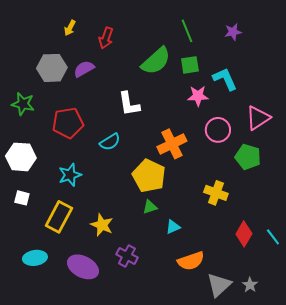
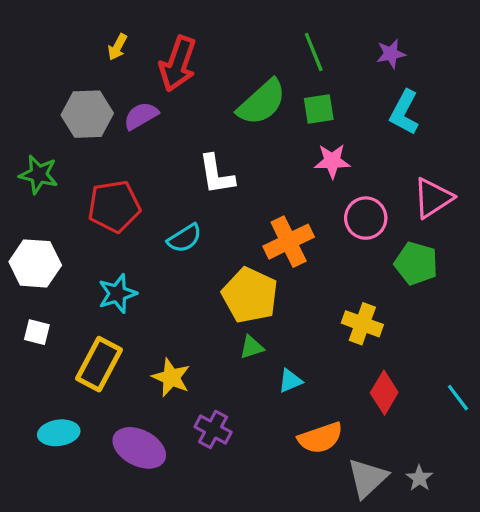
red arrow: (106, 38) -> (178, 64), size x1.5
cyan L-shape: (225, 79) -> (404, 112), moved, turned -128
red diamond: (244, 234) -> (384, 393), moved

